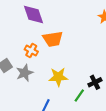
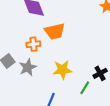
orange cross: (31, 51) -> (33, 44), turned -32

